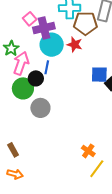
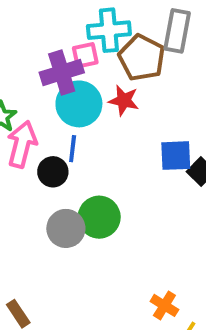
pink square: (30, 19) -> (85, 55), moved, turned 32
brown pentagon: (85, 23) -> (142, 58), turned 30
green circle: (23, 88) -> (99, 217), moved

